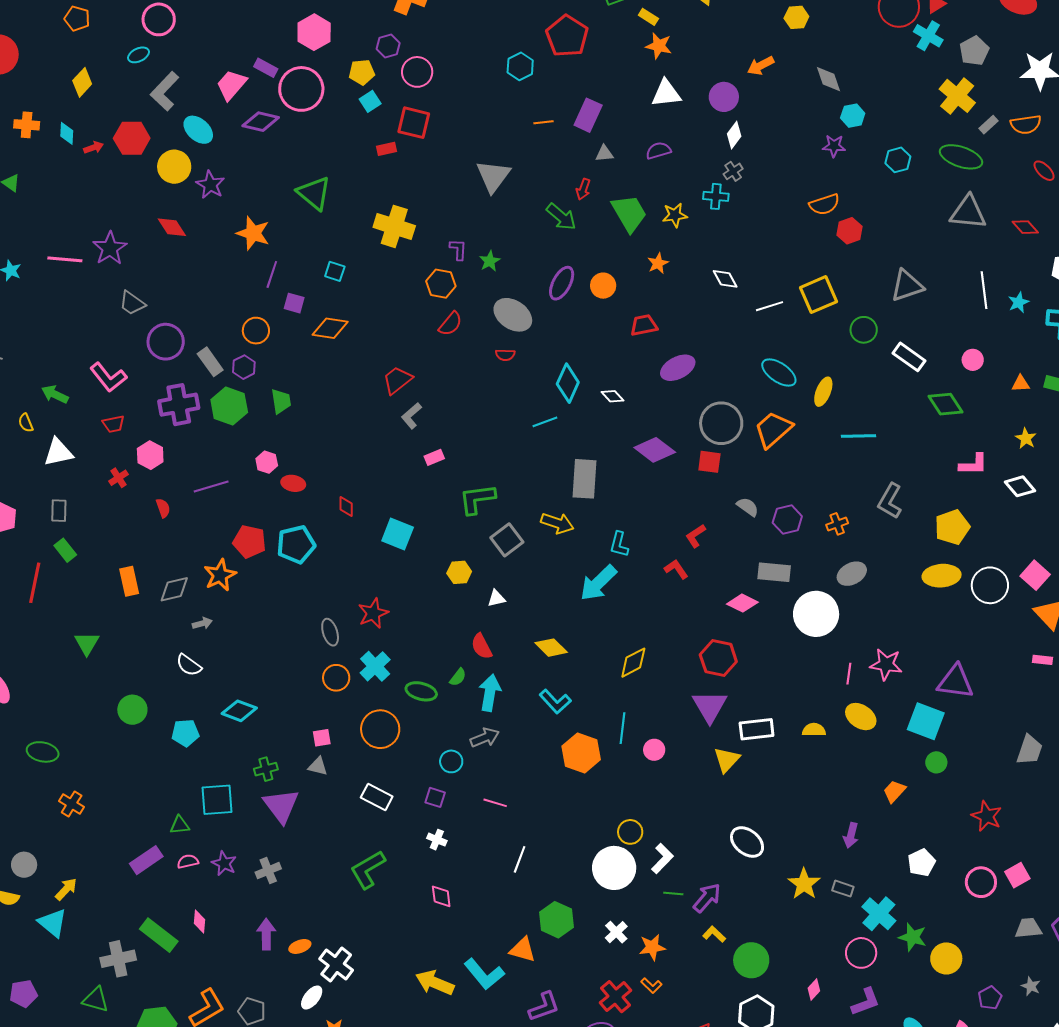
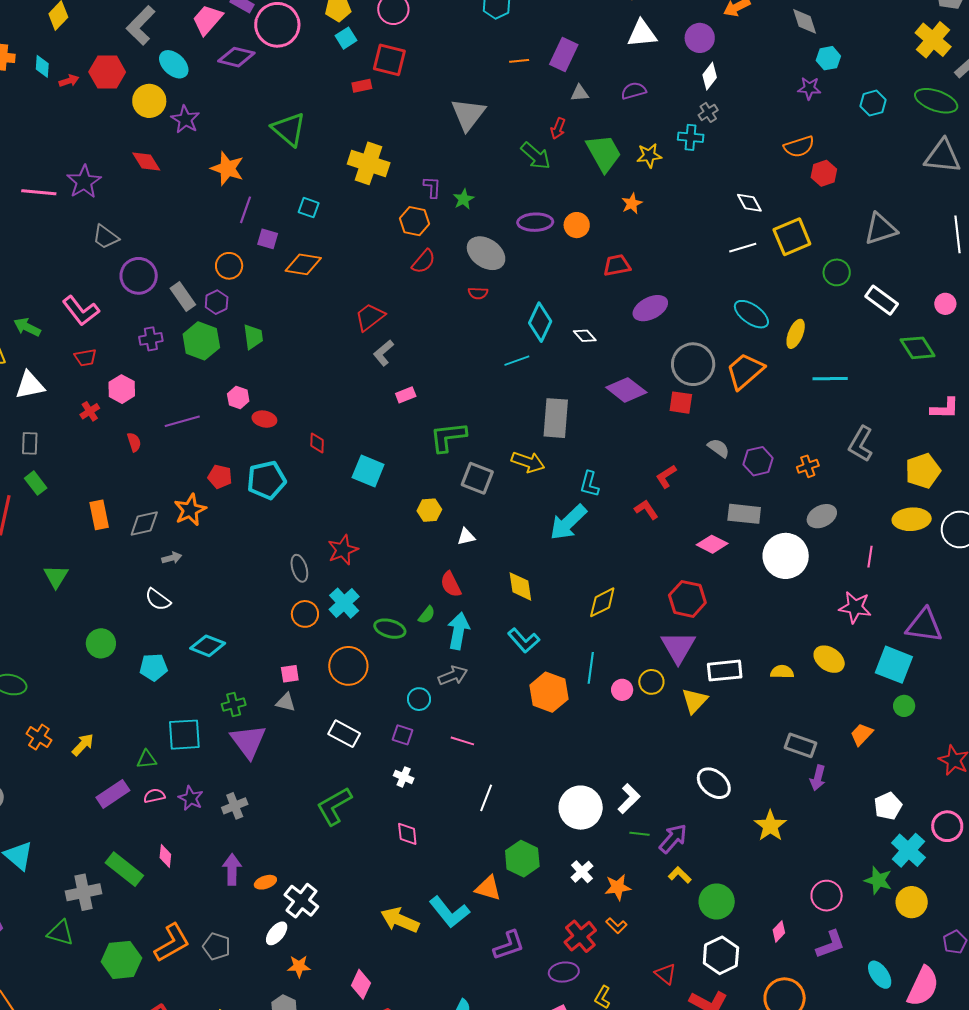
white diamond: (725, 279) -> (749, 203), moved
purple ellipse: (562, 283) -> (535, 222), turned 60
purple cross: (179, 405) -> (151, 339), size x0.6
gray square: (507, 540) -> (477, 478), turned -32
red pentagon: (249, 542) -> (220, 477), size x0.7
yellow diamond: (551, 648) -> (520, 586), turned 36
pink line: (849, 674) -> (870, 557), moved
yellow circle: (630, 832) -> (651, 682), moved
yellow arrow: (66, 889) -> (83, 745), moved
gray rectangle: (843, 889) -> (800, 745), moved, size x1.4
cyan cross: (879, 914) -> (908, 850), moved

